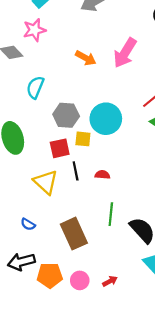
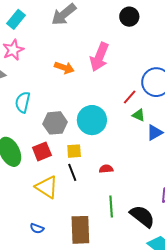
yellow square: (83, 139) -> (74, 151), moved
red square: (60, 148) -> (42, 151), moved
red semicircle: (102, 175) -> (106, 169), moved
brown rectangle: (74, 234) -> (80, 230), turned 32

